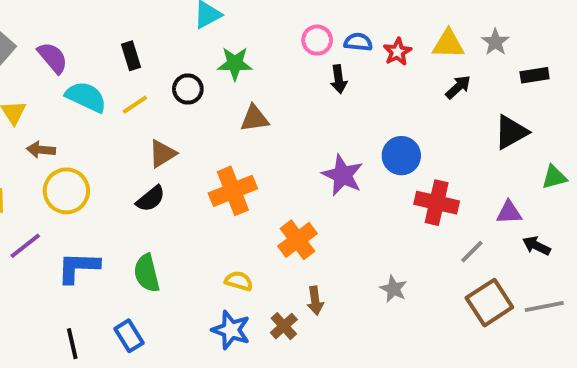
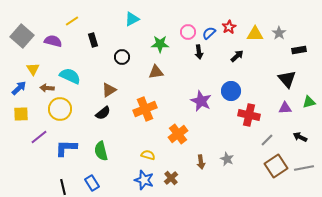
blue semicircle: (358, 42) -> (209, 33), turned -48
red star: (397, 52) -> (229, 27), moved
purple semicircle: (53, 58) -> (53, 41), turned -36
green star: (235, 64) -> (160, 44), moved
black arrow: (458, 87) -> (237, 56), moved
cyan semicircle: (86, 97) -> (70, 76), moved
yellow line: (135, 105) -> (72, 21), moved
black triangle: (511, 132) -> (287, 79), turned -42
purple triangle: (509, 212) -> (285, 108), moved
brown arrow: (315, 301) -> (201, 162), moved

